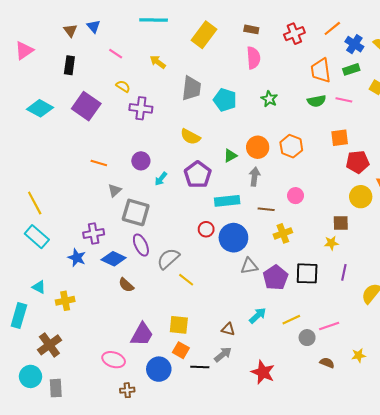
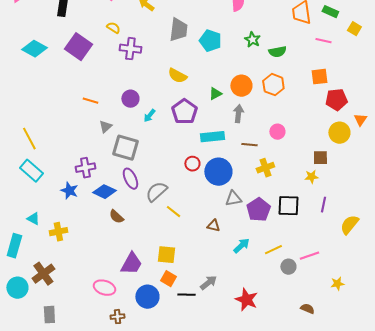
green rectangle: (351, 69) -> (330, 12), turned 42
green semicircle: (317, 101) -> (277, 52), moved
brown triangle: (228, 329) -> (213, 226), moved
brown semicircle: (327, 363) -> (307, 309), moved
cyan circle: (30, 376) -> (17, 288), moved

